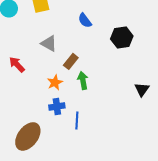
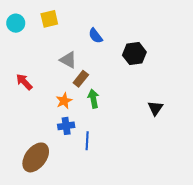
gray triangle: (49, 43) -> (68, 60), moved

